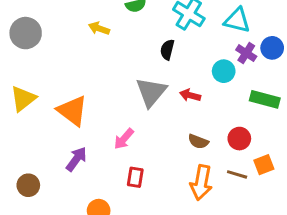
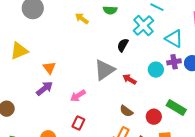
purple cross: (246, 53) -> (174, 62), turned 32
green rectangle: (265, 99) -> (176, 107), moved
orange triangle: (72, 111) -> (49, 68), size x0.6
purple arrow: (76, 159) -> (45, 88), moved

